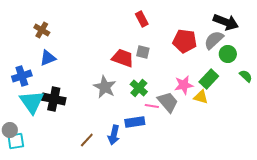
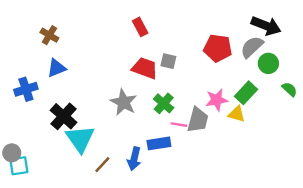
red rectangle: (142, 19) -> (140, 27), moved
black cross: (54, 99) -> (64, 116), turned 30
cyan triangle: (32, 102) -> (80, 139), moved
gray trapezoid: (168, 102) -> (198, 120), turned 55

